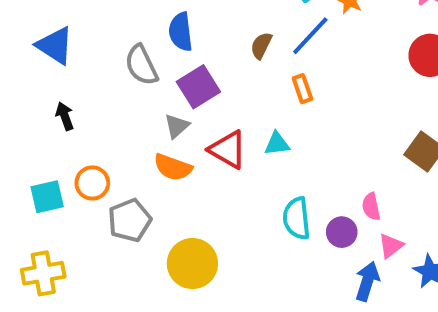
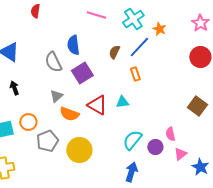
gray triangle: (177, 126) -> (56, 96), moved
cyan semicircle: (297, 218) -> (132, 140), turned 45
yellow circle: (192, 264) -> (79, 150), moved
blue arrow: (367, 281) -> (131, 172), moved

